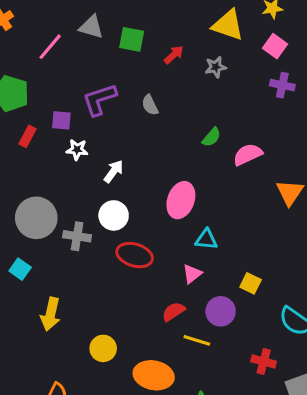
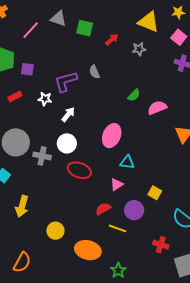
purple L-shape: (99, 99) -> (66, 81), moved
purple square: (61, 120) -> (27, 69), moved
red rectangle: (28, 136) -> (15, 96), moved, turned 32

